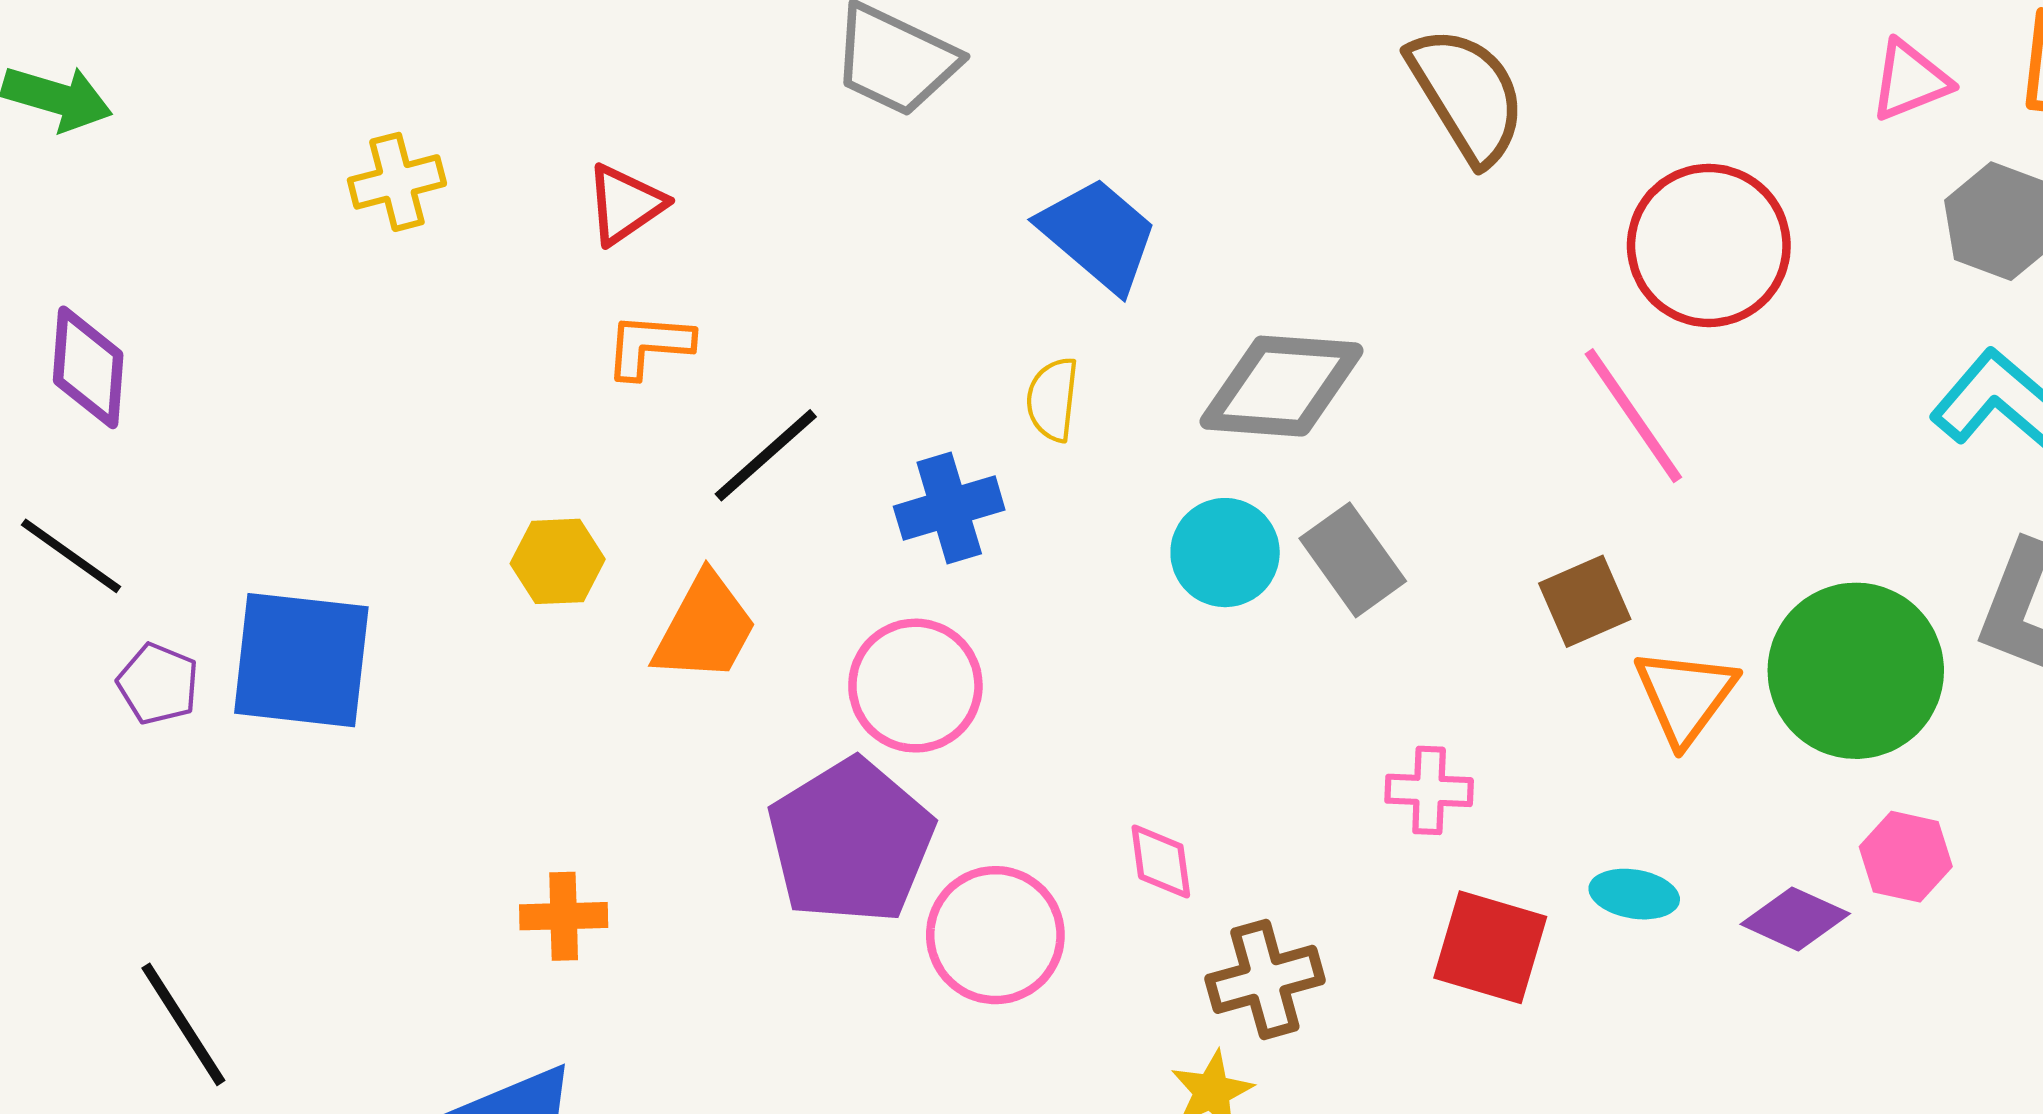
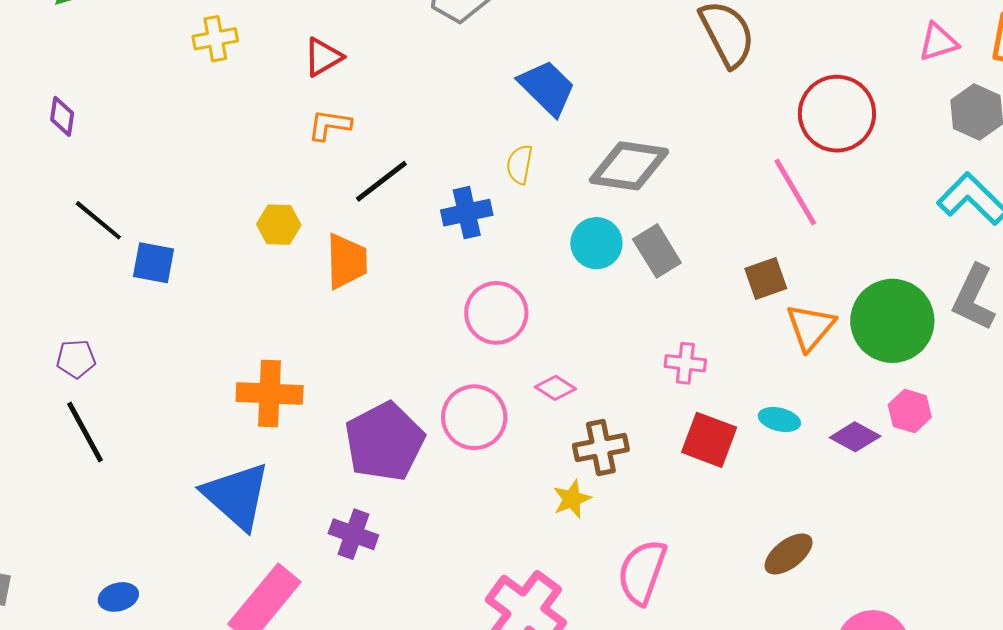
purple diamond: (88, 367) -> (62, 116), size x0.7
black line: (71, 556) -> (98, 220), moved
orange trapezoid: (705, 628) -> (347, 261), turned -34
blue square: (301, 660) -> (154, 263), size x0.6
purple pentagon: (158, 684) -> (76, 359), moved, turned -30
pink circle: (915, 686) -> (496, 313), moved
purple pentagon: (851, 841) -> (384, 442), moved
pink diamond: (1161, 862) -> (555, 388), turned -54
orange cross: (564, 916) -> (270, 394), size x1.6

